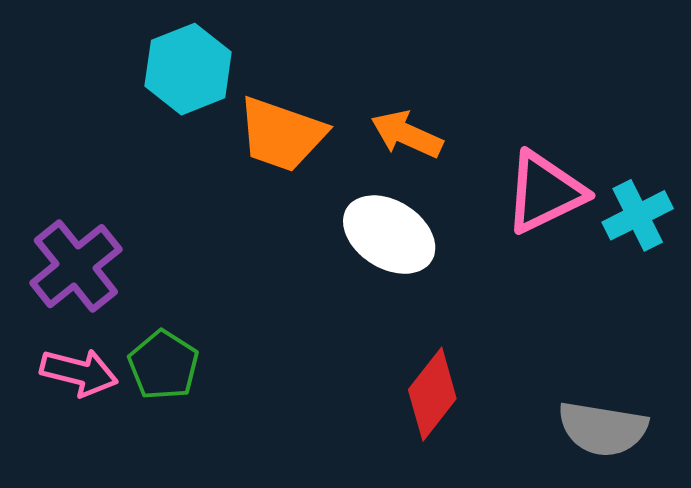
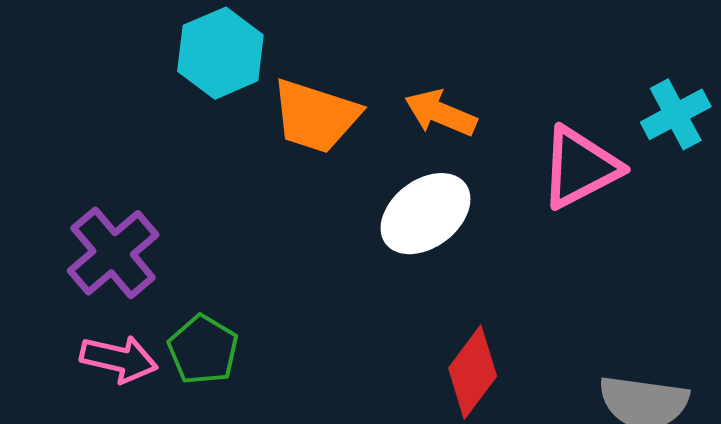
cyan cross: (638, 215) -> (676, 114), moved
white ellipse: (389, 235) -> (426, 214), turned -68

